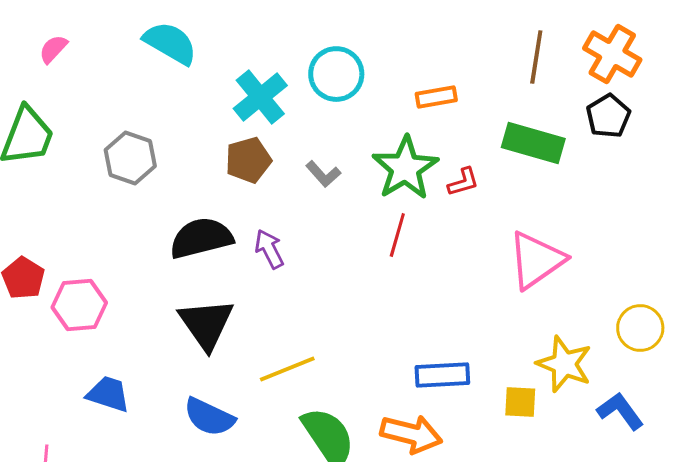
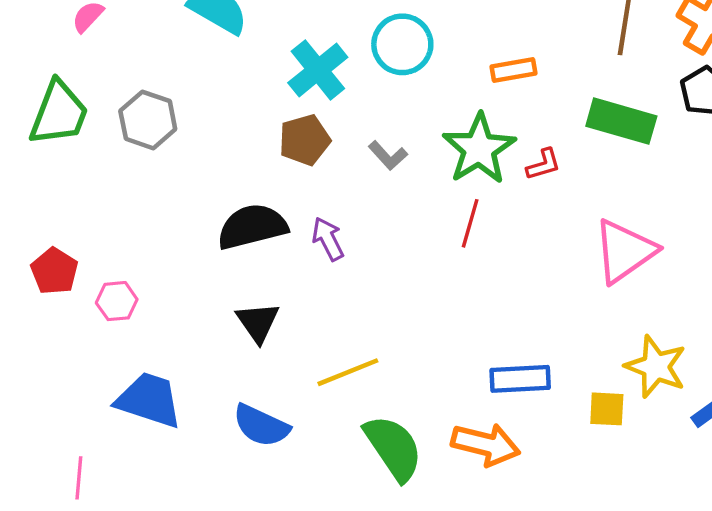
gray hexagon: (130, 158) -> (148, 120), moved
pink hexagon: (79, 305) -> (117, 301), size x0.7
black triangle: (206, 324) -> (258, 322), size x0.7
blue trapezoid: (108, 394) -> (149, 400), size x1.4

